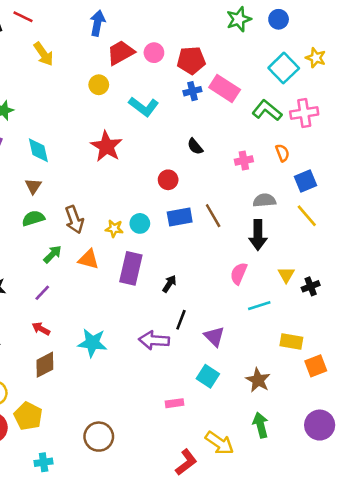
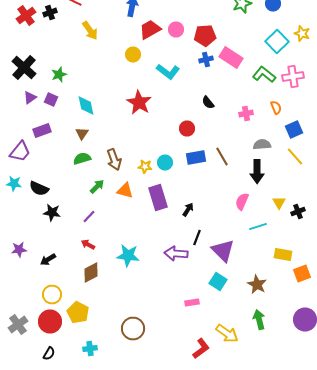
purple rectangle: (131, 268) -> (158, 198), turned -30
purple triangle: (214, 336) -> (223, 250), size x1.4

